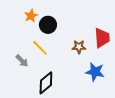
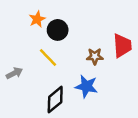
gray arrow: (22, 61) -> (14, 73), moved, turned -72
blue star: (95, 72) -> (86, 86), moved

